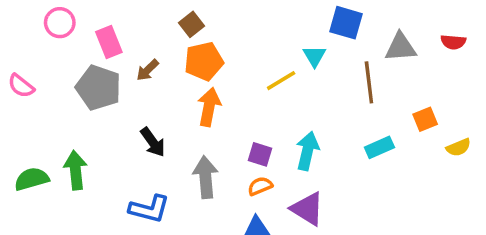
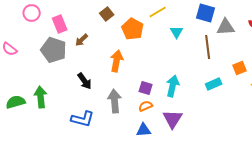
blue square: (346, 23) -> (206, 13), moved
orange pentagon: (204, 61) -> (133, 29), moved, turned -30
yellow line: (281, 81) -> (158, 12), moved
purple triangle: (307, 209) -> (173, 119), turned 30

